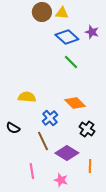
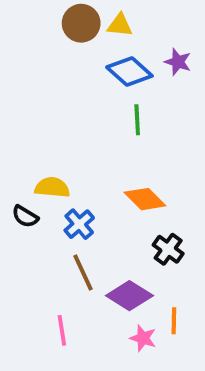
green line: (71, 62) -> (137, 120), turned 42
blue cross: (50, 118) -> (79, 224), moved
black semicircle: (13, 128) -> (25, 216), moved
pink star: (61, 180) -> (143, 338), moved

